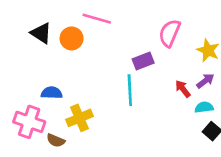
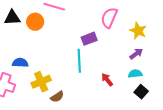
black triangle: (41, 33) -> (12, 18), turned -36
red arrow: (183, 89) -> (107, 80), moved
brown semicircle: (56, 140) -> (57, 97), moved, turned -56

